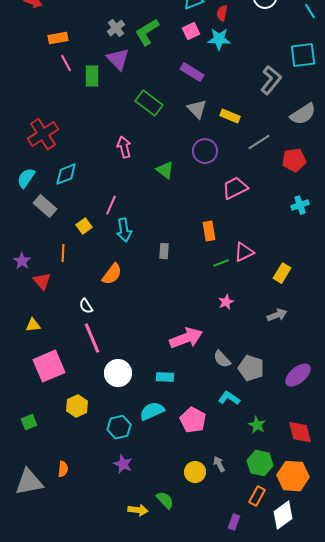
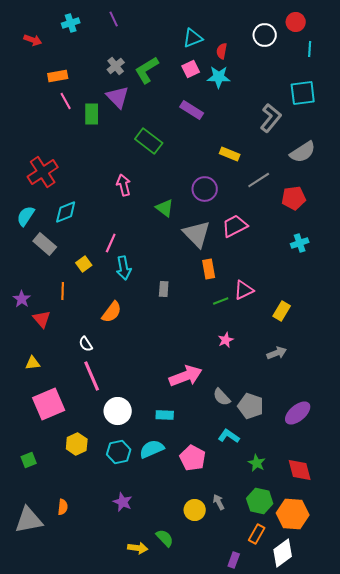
cyan line: (310, 11) -> (310, 49), turned 35
gray triangle: (197, 109) -> (197, 234), moved, size x1.4
cyan hexagon: (119, 427) -> (119, 452), moved

